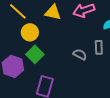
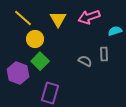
yellow triangle: (53, 12) -> (58, 19), turned 48

